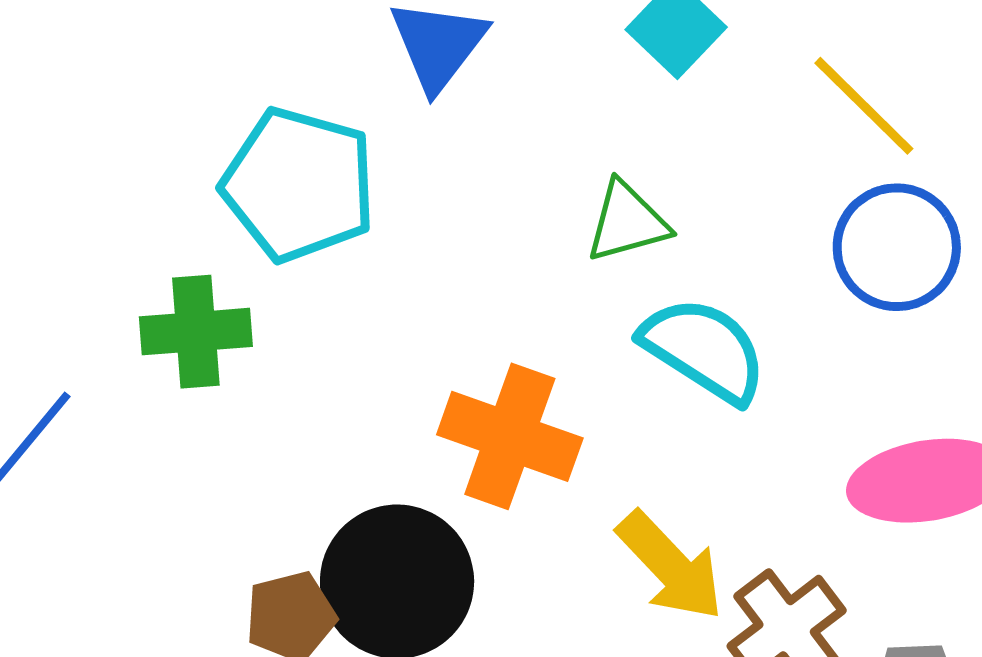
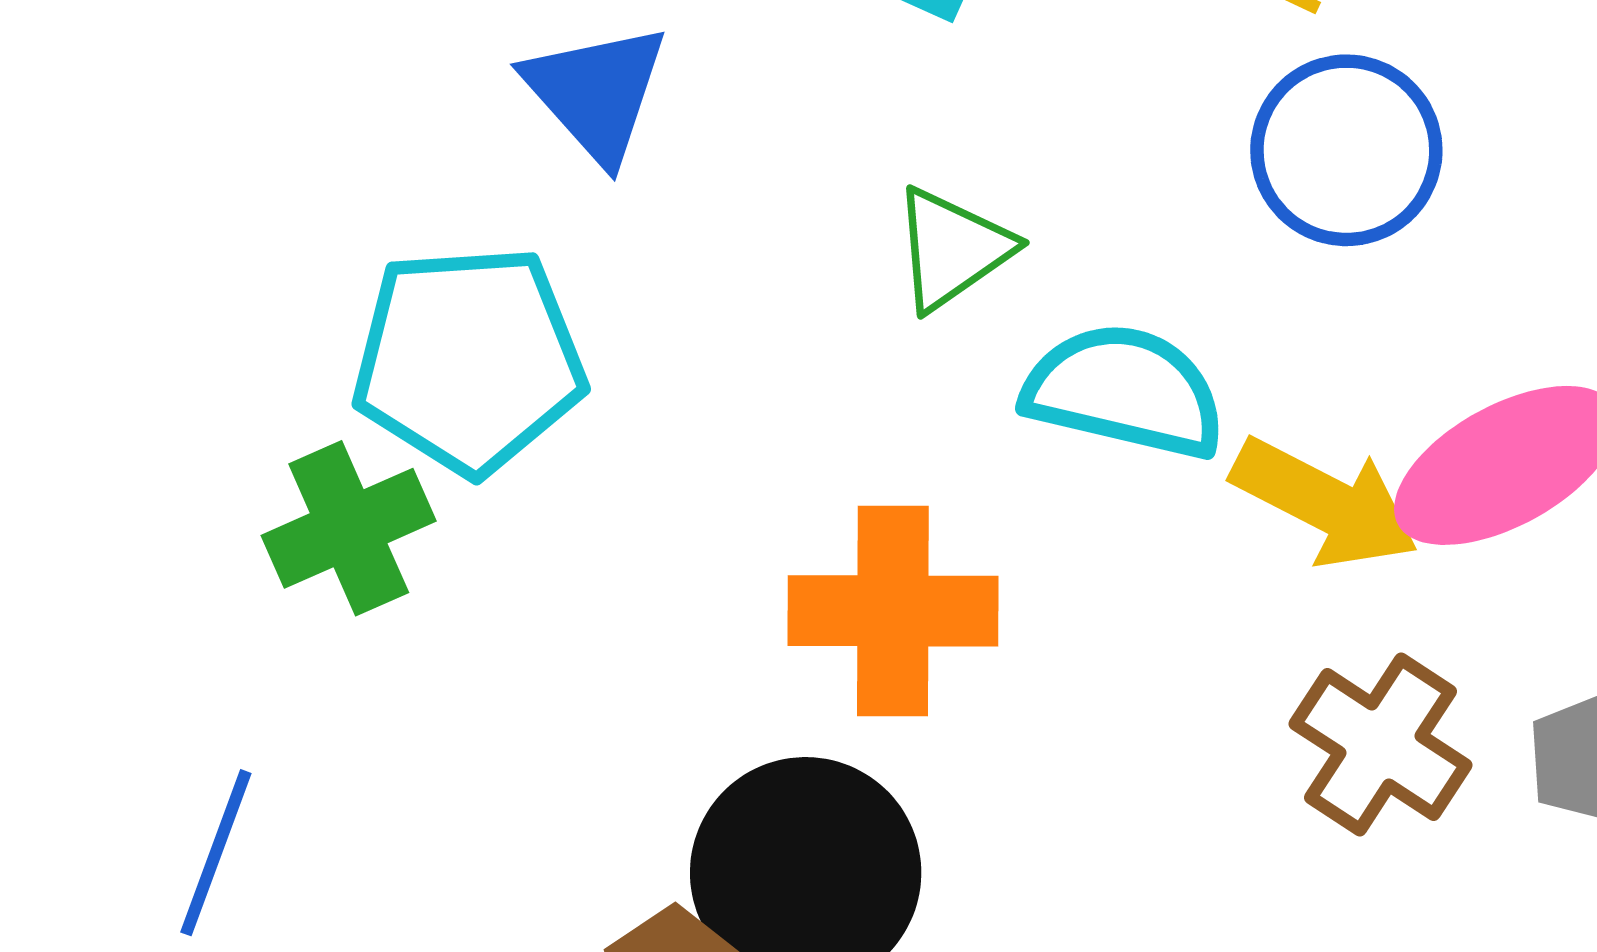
green cross: (196, 332) -> (349, 528), moved
yellow arrow: (670, 566) -> (1325, 503), moved

